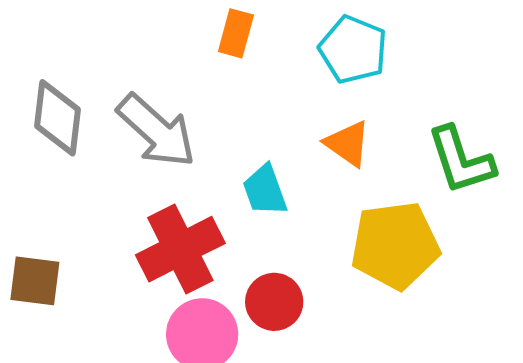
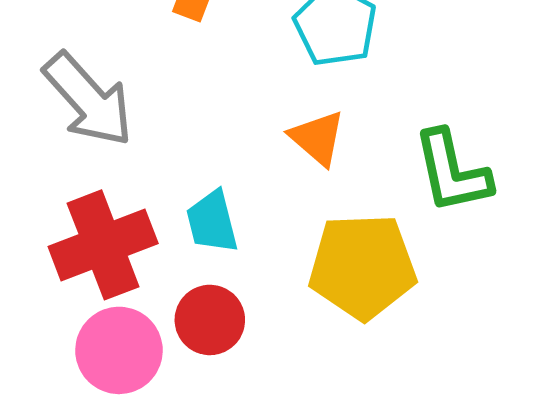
cyan trapezoid: (265, 190) -> (212, 222), moved

